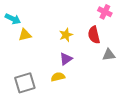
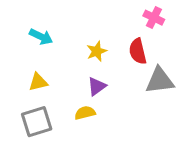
cyan arrow: (13, 19) -> (41, 37), moved
yellow triangle: (25, 35) -> (38, 82), moved
gray triangle: (109, 55) -> (160, 81), size x1.5

